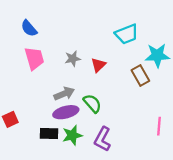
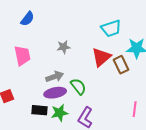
blue semicircle: (29, 28) -> (27, 19), turned -105
pink trapezoid: (34, 58) -> (22, 56), moved
red triangle: (98, 65) -> (101, 57), moved, size x1.5

